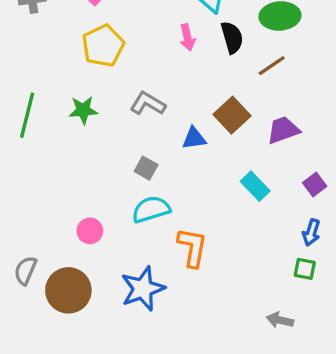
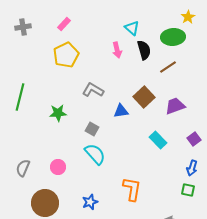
green star: (83, 110) -> (58, 113), moved
cyan semicircle: (151, 209) -> (95, 154), turned 65
orange L-shape: (192, 247) -> (132, 189), moved
gray semicircle: (25, 271) -> (23, 168), moved
blue star: (143, 289) -> (90, 202), size x0.6

